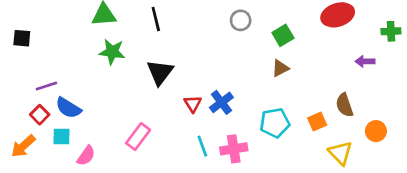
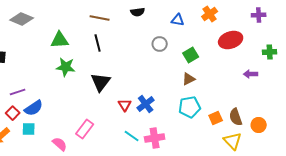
brown semicircle: (344, 105) -> (236, 117), moved
blue semicircle: (68, 108) -> (34, 108), turned -66
cyan pentagon: (275, 123) -> (190, 107), moved
cyan line: (202, 146) -> (132, 136), turned -35
pink semicircle: (86, 156) -> (60, 144), moved, turned -84

